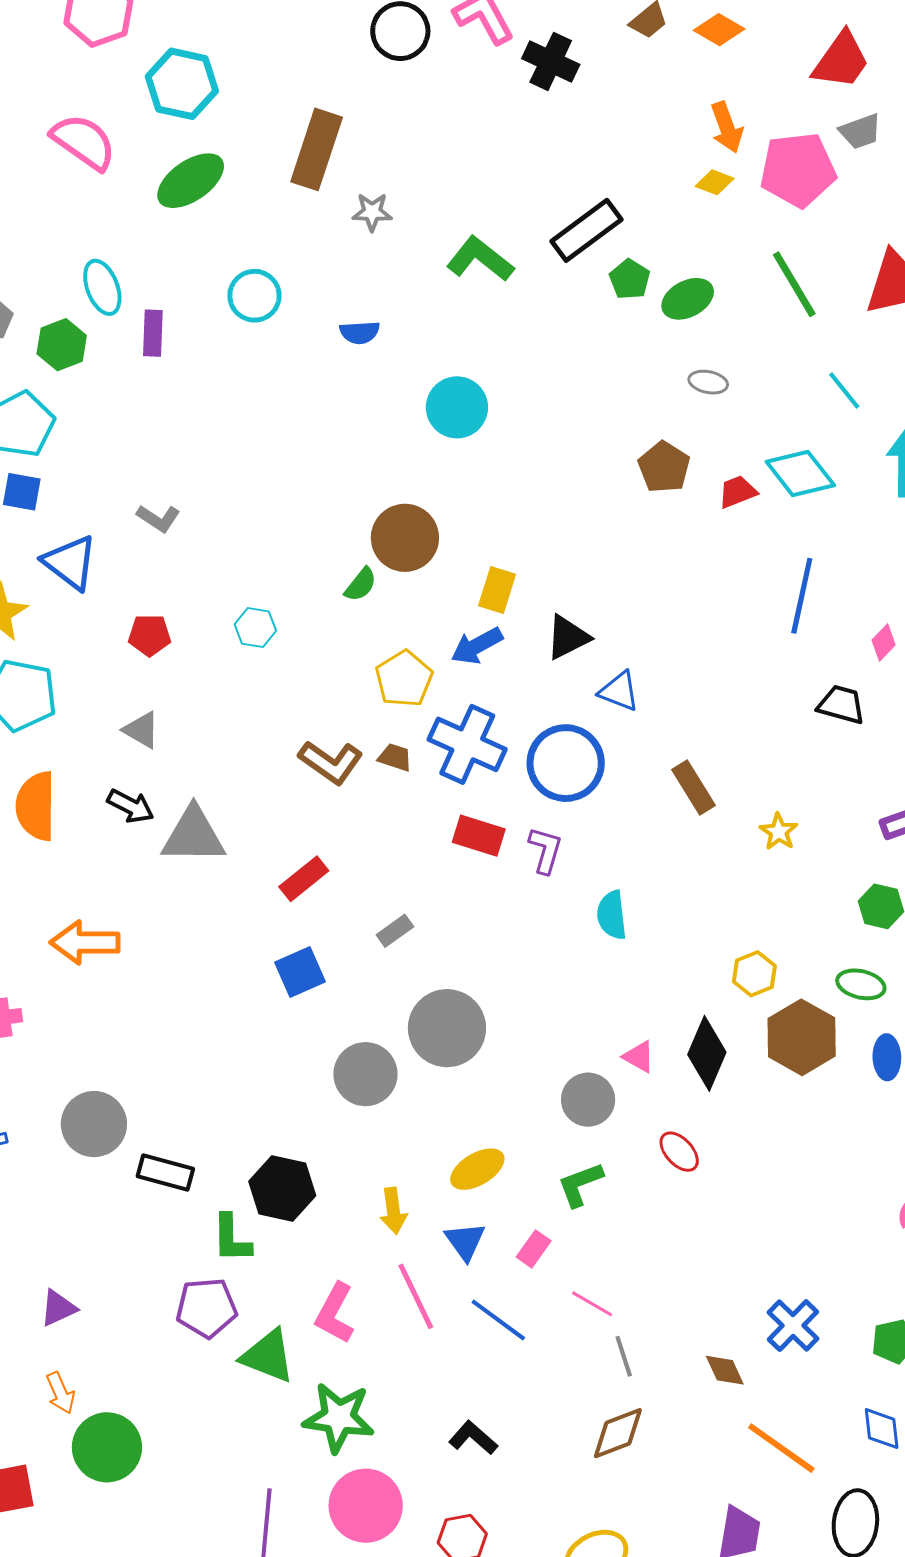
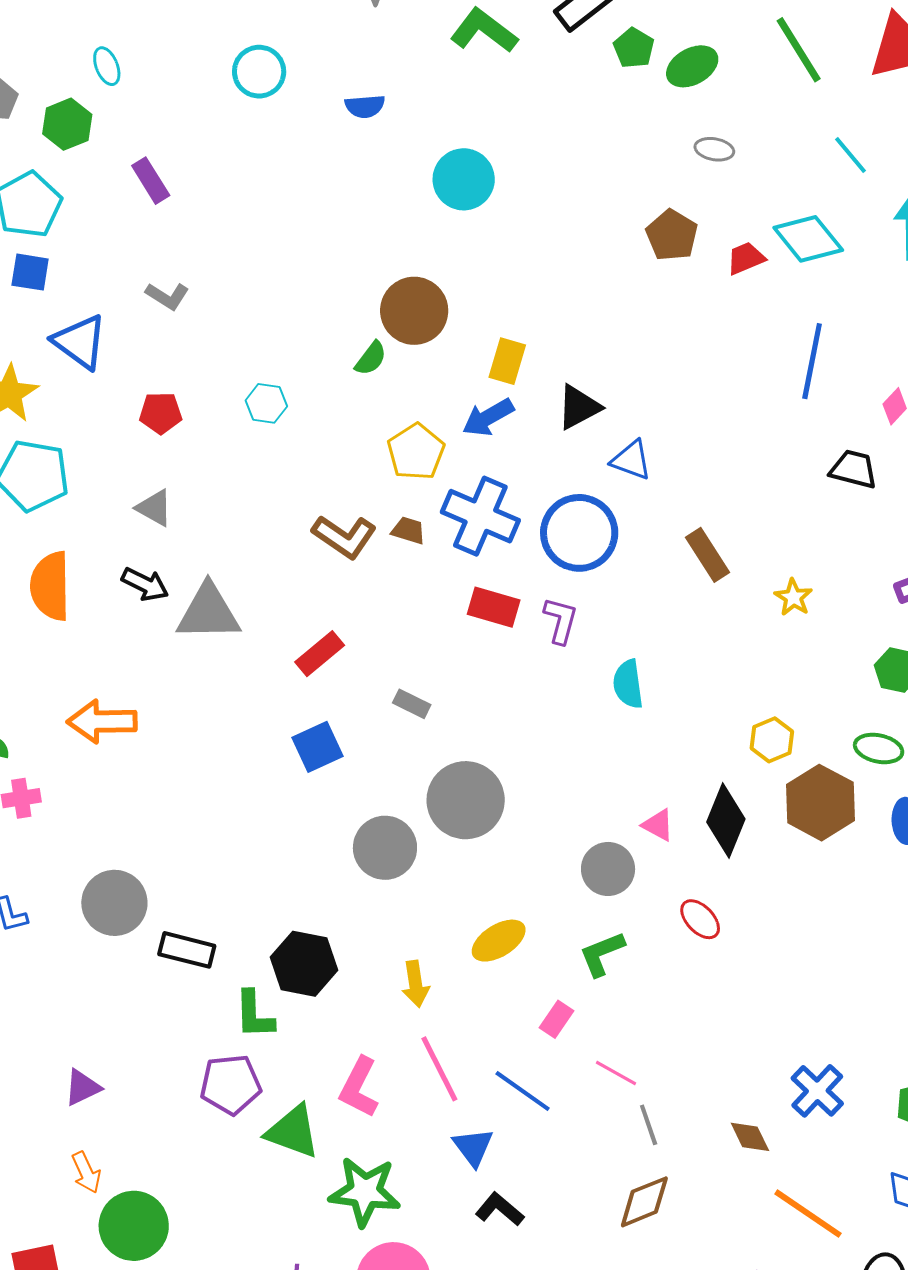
cyan ellipse: (102, 287) -> (107, 66), size x0.7
purple rectangle: (153, 333) -> (151, 181), moved, turned -33
gray rectangle: (395, 931) -> (412, 704), turned 63
blue triangle: (465, 1241) -> (473, 1147), moved

